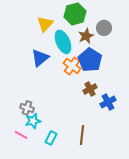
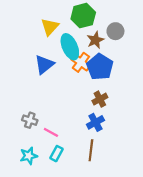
orange cross: (72, 66) -> (81, 62), moved
blue cross: (108, 102) -> (95, 122), moved
cyan star: (33, 121) -> (29, 156), moved
pink line: (21, 135) -> (51, 132), moved

